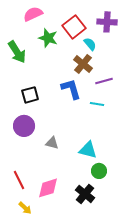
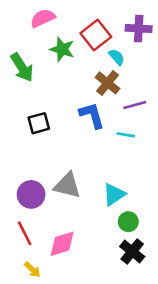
purple circle: (24, 126) -> (31, 194), moved
gray triangle: (52, 143) -> (67, 185), size x1.6
cyan triangle: (88, 150) -> (114, 194), turned -48
black cross: (85, 194) -> (132, 251), moved

